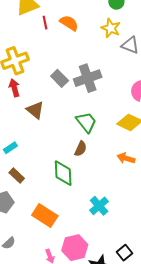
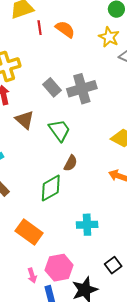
green trapezoid: (86, 122) -> (59, 130), moved
green diamond: (63, 173) -> (51, 188), turned 60
cyan cross: (99, 206) -> (87, 225), turned 36
black square: (125, 253) -> (113, 265), moved

